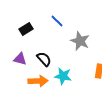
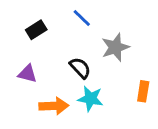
gray star: (80, 41) -> (115, 47), turned 30
black semicircle: (44, 59) -> (80, 68), moved

